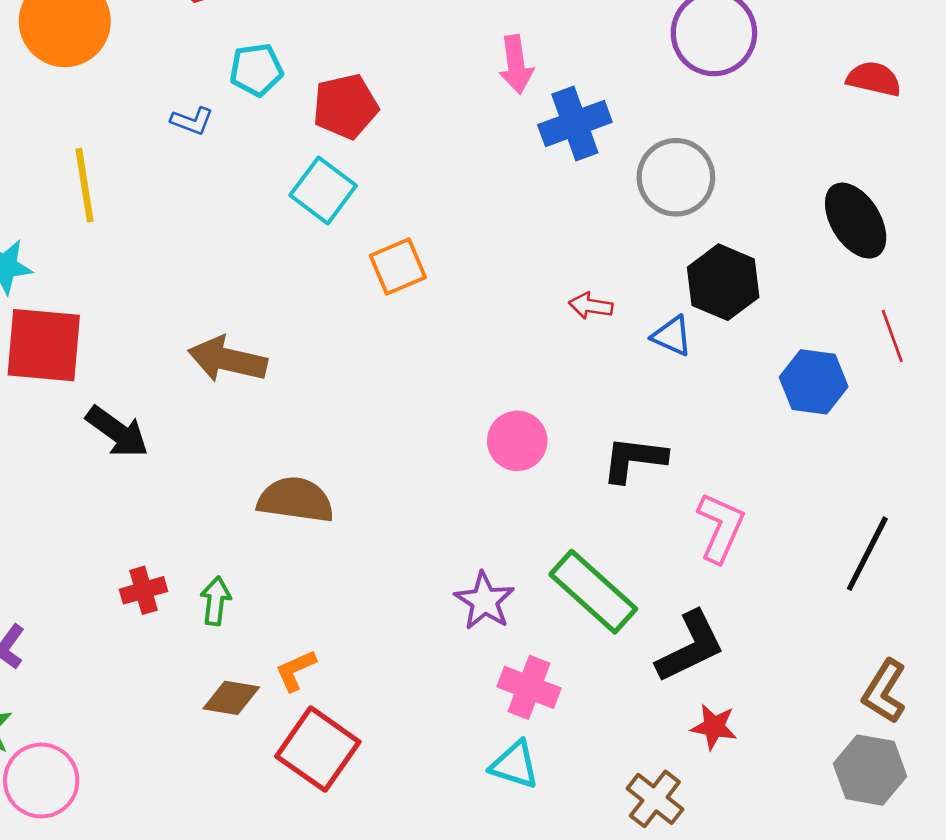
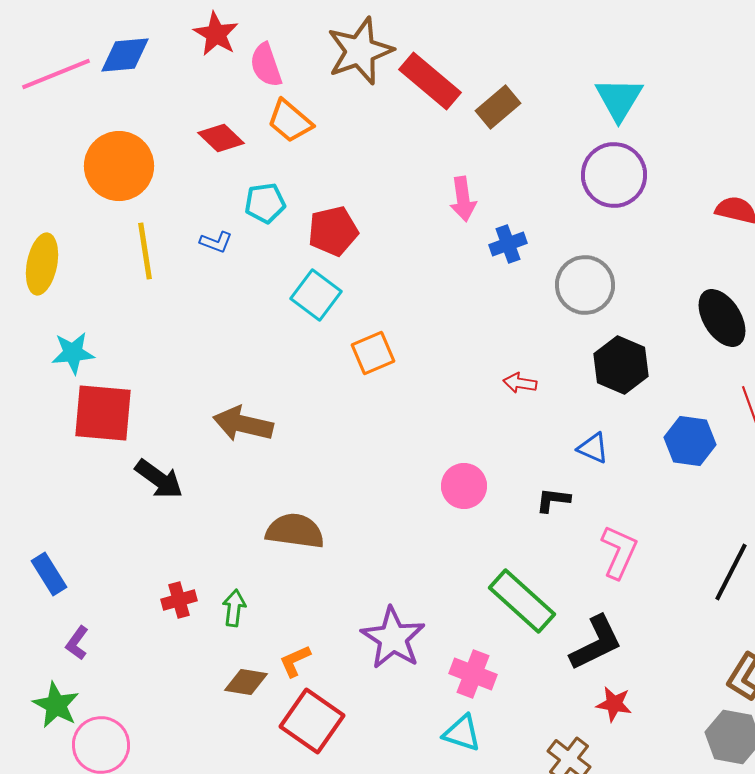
blue cross: (575, 124) -> (508, 244), size x0.7
yellow line: (84, 185) -> (145, 251), moved
blue triangle: (672, 336) -> (593, 448), moved
black L-shape: (634, 459) -> (553, 500), size x0.7
purple star: (484, 601) -> (393, 638), moved, size x1.4

